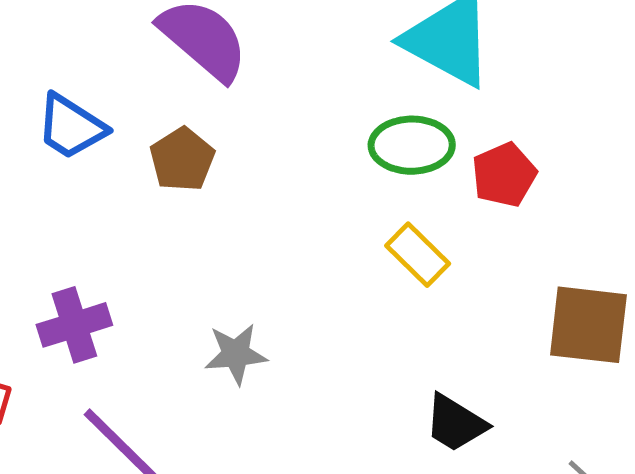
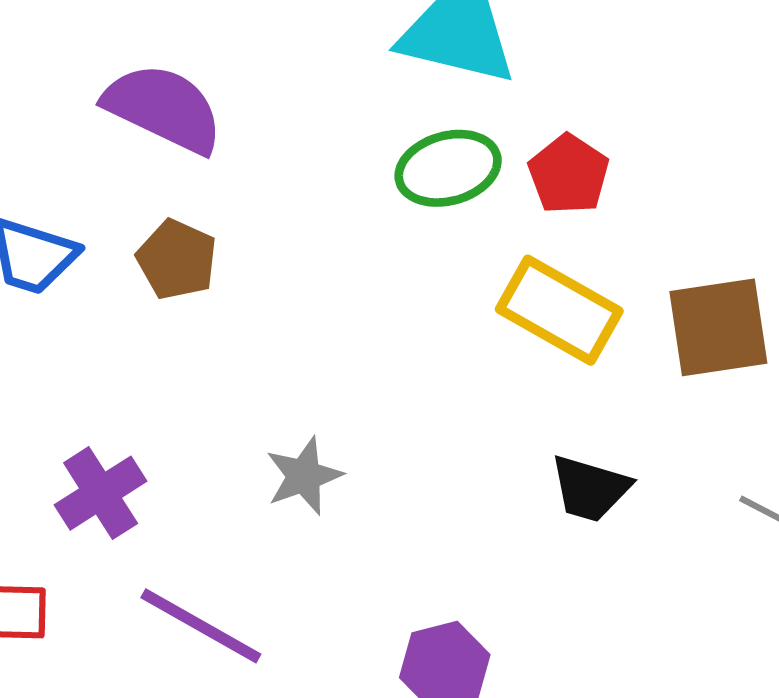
yellow rectangle: (418, 255) -> (559, 310), moved, size x1.5

